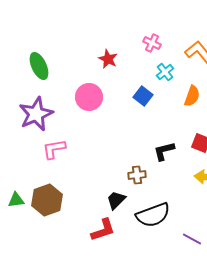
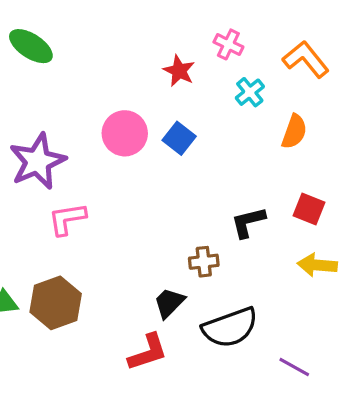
red star: (108, 59) -> (179, 71), moved
green ellipse: (39, 66) -> (31, 46), moved, turned -32
blue square: (143, 96) -> (179, 138), moved

